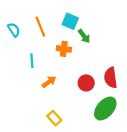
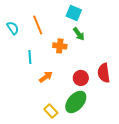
cyan square: (70, 21) -> (74, 13), moved
green ellipse: (105, 108) -> (76, 102), moved

